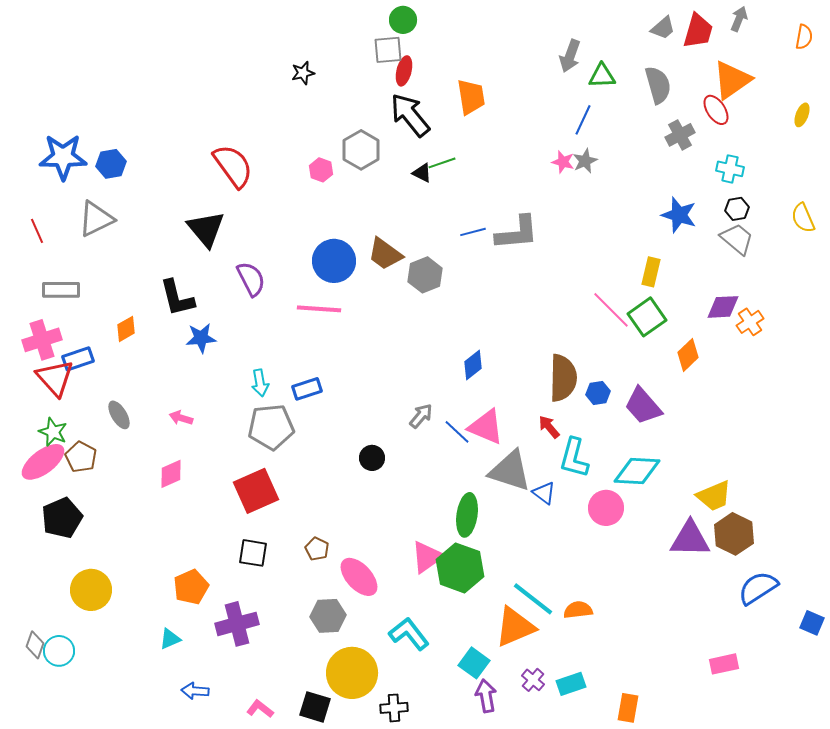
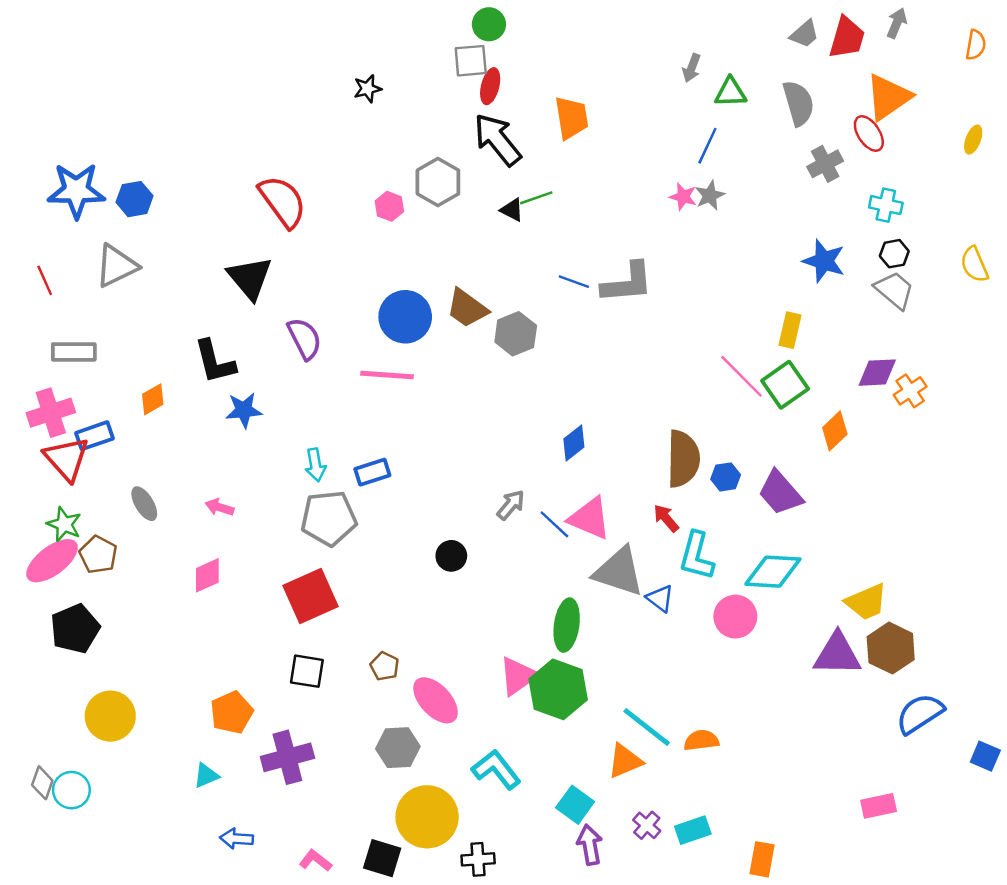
gray arrow: (570, 56) -> (692, 68), size x0.7
blue line: (473, 232) -> (574, 282), turned 35
orange triangle: (515, 627) -> (625, 761), size x0.7

